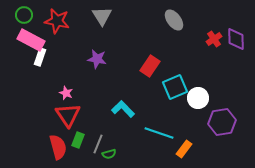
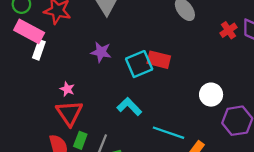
red rectangle: (150, 66) -> (159, 60), turned 70
cyan square: (175, 87) -> (139, 64), moved

